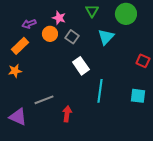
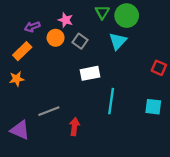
green circle: (126, 14) -> (127, 16), moved
white rectangle: (81, 66) -> (90, 73), turned -66

